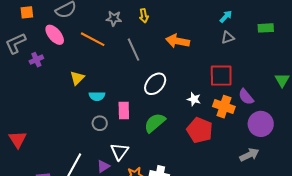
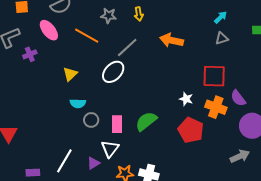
gray line: (133, 50) -> (127, 47), turned 70
white ellipse: (155, 84) -> (113, 72), moved
cyan semicircle: (97, 96) -> (78, 103), moved
pink rectangle: (124, 110) -> (117, 124), moved

